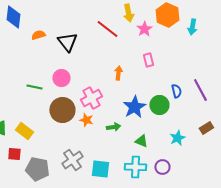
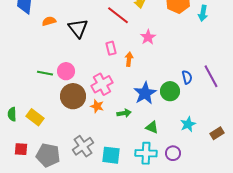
pink star: (144, 29) -> (148, 37), moved
pink rectangle: (148, 60) -> (111, 48), moved
pink circle: (61, 78) -> (66, 71), moved
brown rectangle: (206, 128) -> (217, 133), moved
red square: (14, 154) -> (21, 149), moved

